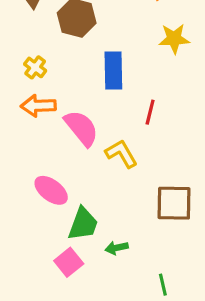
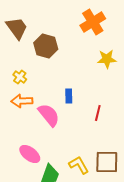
blue rectangle: (113, 71) -> (69, 96), moved, size x0.6
red line: (150, 112) -> (98, 113), moved
yellow L-shape: (121, 154) -> (79, 165), moved

